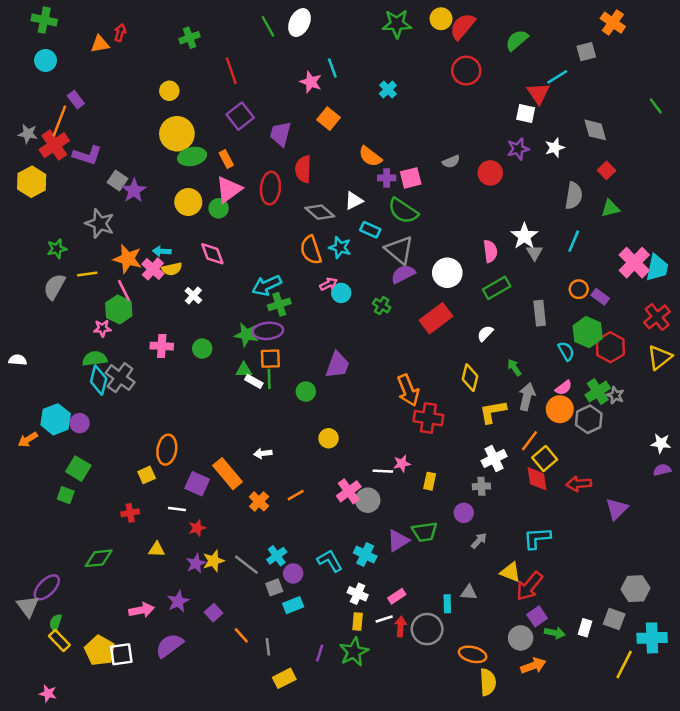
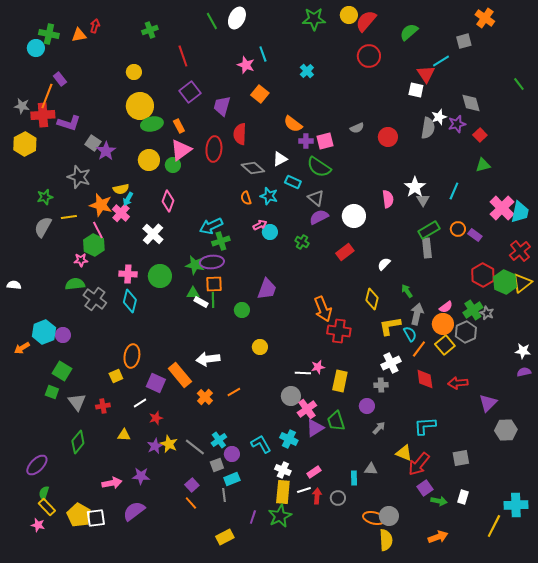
green cross: (44, 20) -> (49, 34), moved
red cross: (54, 145) -> (43, 115), turned 30
purple star: (518, 149) -> (457, 124), moved
gray semicircle: (574, 196) -> (428, 128), moved
orange semicircle: (311, 250) -> (246, 198), size x0.6
gray triangle: (399, 250) -> (316, 198), size x0.7
cyan arrow: (162, 251) -> (128, 199), turned -64
pink diamond: (212, 254) -> (168, 201), turned 40
yellow semicircle: (172, 269) -> (121, 189), moved
green rectangle: (497, 288) -> (429, 230), moved
white cross: (193, 295) -> (153, 234), size x1.5
red rectangle: (436, 318) -> (345, 252), size x0.7
green hexagon: (588, 332) -> (505, 282), moved
green circle: (202, 349) -> (160, 276), size x1.5
cyan semicircle: (566, 351) -> (410, 334), moved
cyan diamond: (99, 380) -> (130, 301), moved
white arrow: (263, 453) -> (208, 359), size x1.6
yellow square: (545, 458) -> (445, 345), moved
yellow rectangle: (430, 481) -> (340, 381), size x1.5
pink cross: (349, 491) -> (307, 409), moved
white line: (177, 509) -> (140, 403), turned -40
green trapezoid: (425, 532) -> (336, 421), turned 80
green diamond: (99, 558) -> (78, 442), turned -45
yellow star: (214, 561) -> (169, 444), turned -30
gray hexagon: (636, 589) -> (506, 430), moved
purple star: (178, 601) -> (141, 476), turned 30
gray triangle: (28, 606) -> (77, 402), moved
purple square: (214, 613) -> (192, 485), moved
gray square: (614, 619) -> (461, 458), moved, turned -30
yellow rectangle: (358, 621) -> (283, 492), size x1.6
gray circle: (427, 629) -> (338, 498), size x0.6
gray circle: (521, 638) -> (389, 516), moved
gray line: (268, 647) -> (224, 495), moved
orange arrow: (533, 666) -> (438, 537), moved
pink star: (48, 694) -> (38, 525), moved

